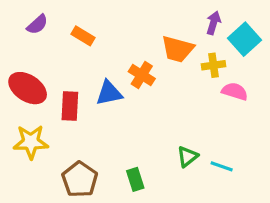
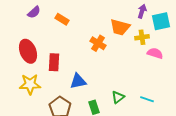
cyan square: (244, 39) -> (161, 21), turned 30
red ellipse: (28, 88) -> (28, 51), turned 35
blue triangle: (109, 93) -> (78, 81), moved
green triangle: (187, 157) -> (118, 97), moved

